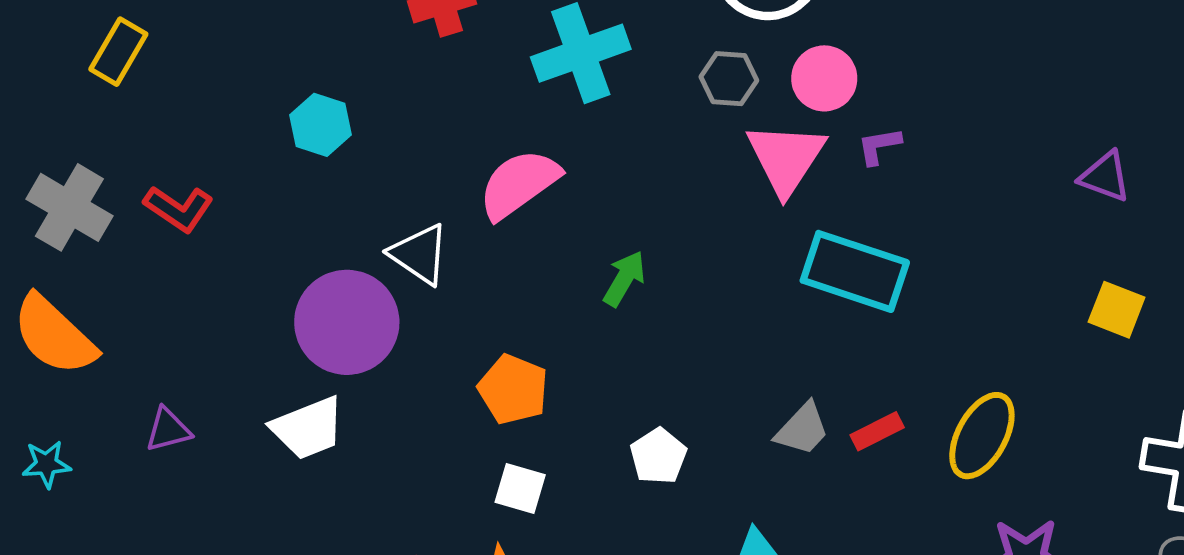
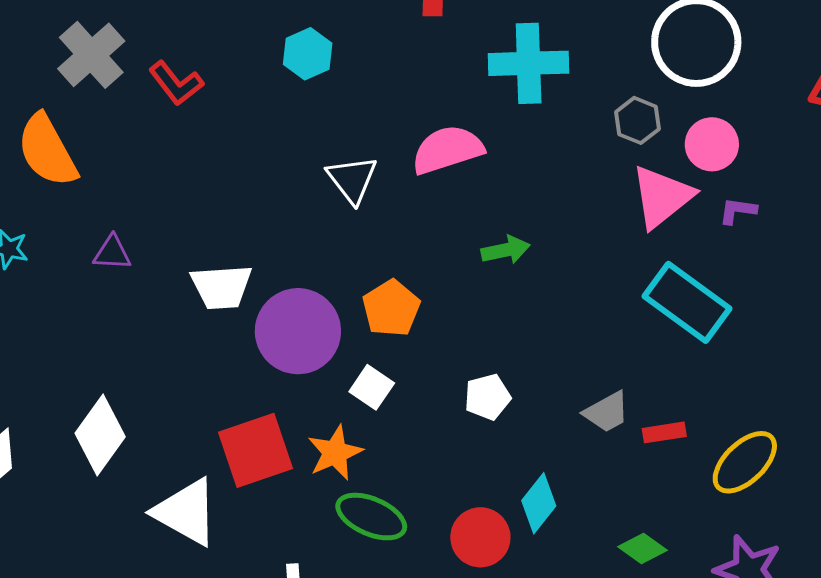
green arrow: (624, 279) -> (506, 250), turned 30
purple circle: (347, 322) -> (298, 331), moved

